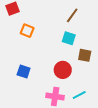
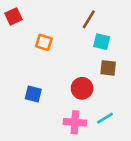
orange square: (27, 31) -> (44, 42), moved
cyan square: (69, 38) -> (102, 42), moved

